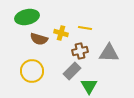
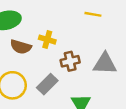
yellow line: (85, 28) -> (93, 14), moved
gray rectangle: (72, 71) -> (47, 84), moved

